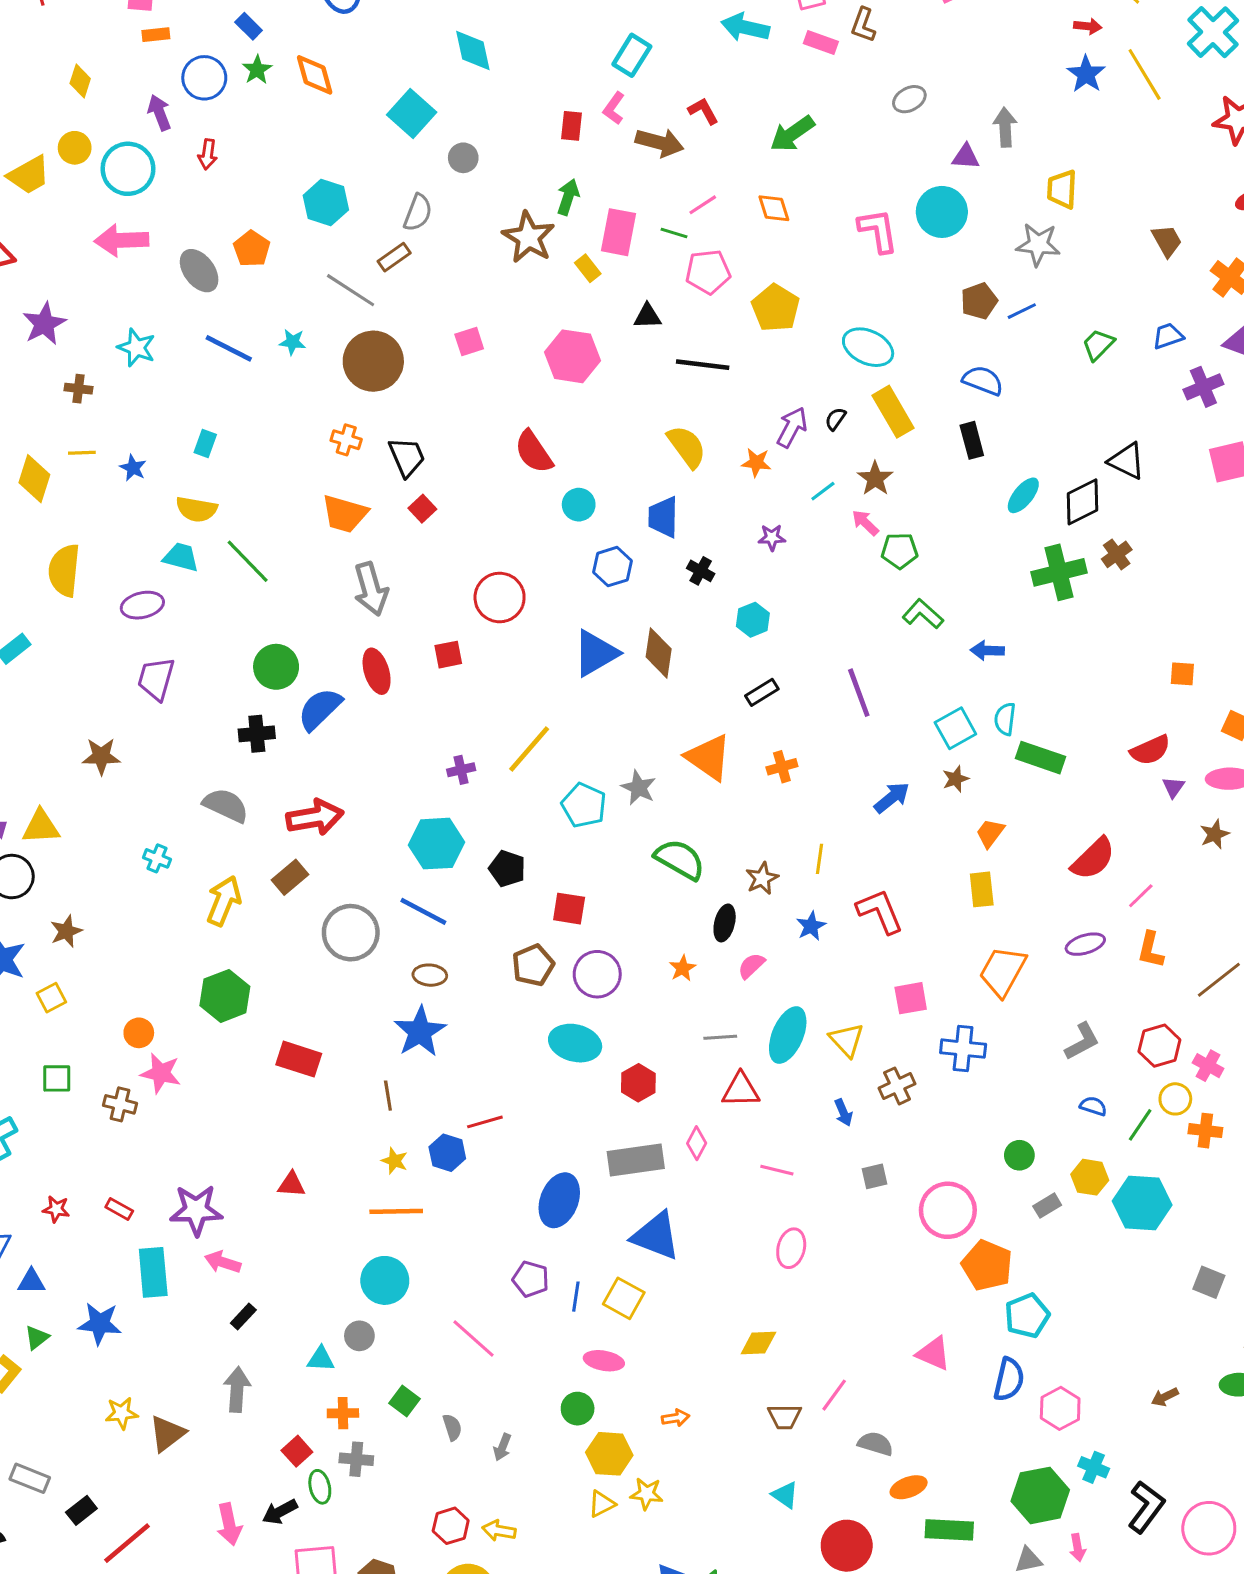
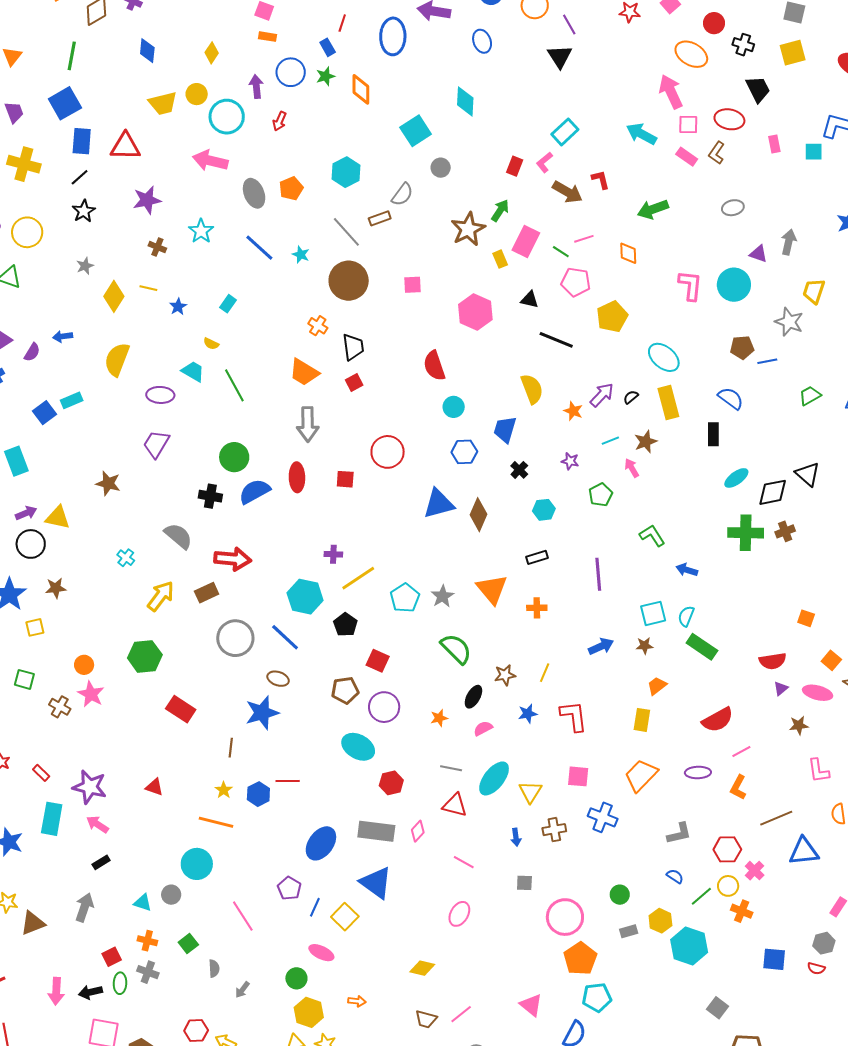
yellow semicircle: (197, 509) -> (211, 344), size x0.6
green pentagon: (900, 551) -> (601, 495), moved, turned 30
yellow line: (529, 749) -> (358, 578), moved

